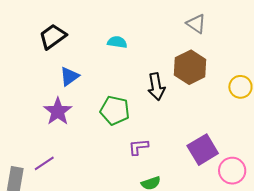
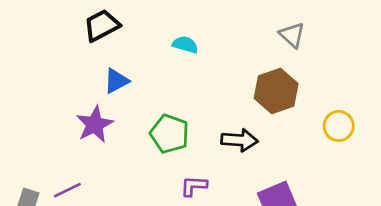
black arrow: (156, 87) -> (239, 140), moved, turned -84

